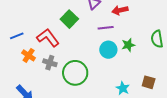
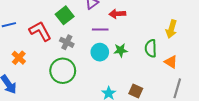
orange cross: (29, 55) -> (19, 58), moved
gray cross: (50, 63) -> (67, 42), moved

